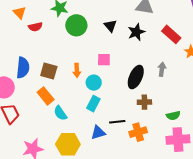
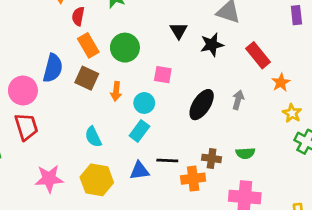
green circle: (76, 25) -> (125, 48), moved
red semicircle: (35, 27) -> (78, 16), turned 104
orange arrow: (77, 70) -> (116, 91), moved
orange rectangle: (46, 96) -> (88, 45), moved
brown cross: (144, 102) -> (212, 158), moved
green semicircle: (173, 116) -> (245, 153), moved

